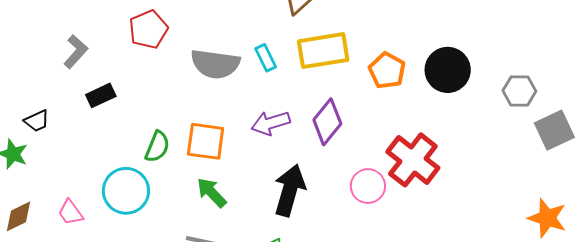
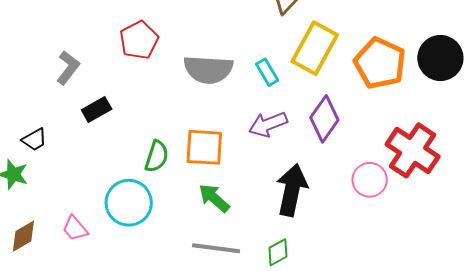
yellow rectangle: (323, 51) -> (315, 48), turned -48
cyan rectangle: (266, 58) -> (267, 72), moved
orange pentagon: (387, 71) -> (380, 63), size x1.4

